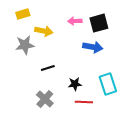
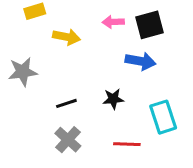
gray star: (25, 45) -> (23, 72), moved
black line: (48, 68) -> (66, 103), moved
black star: (75, 84) -> (113, 99), moved

